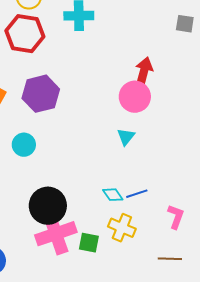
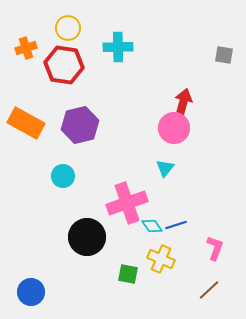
pink cross: (56, 234) -> (127, 203), moved
brown line: (170, 259) -> (209, 290), turned -45

